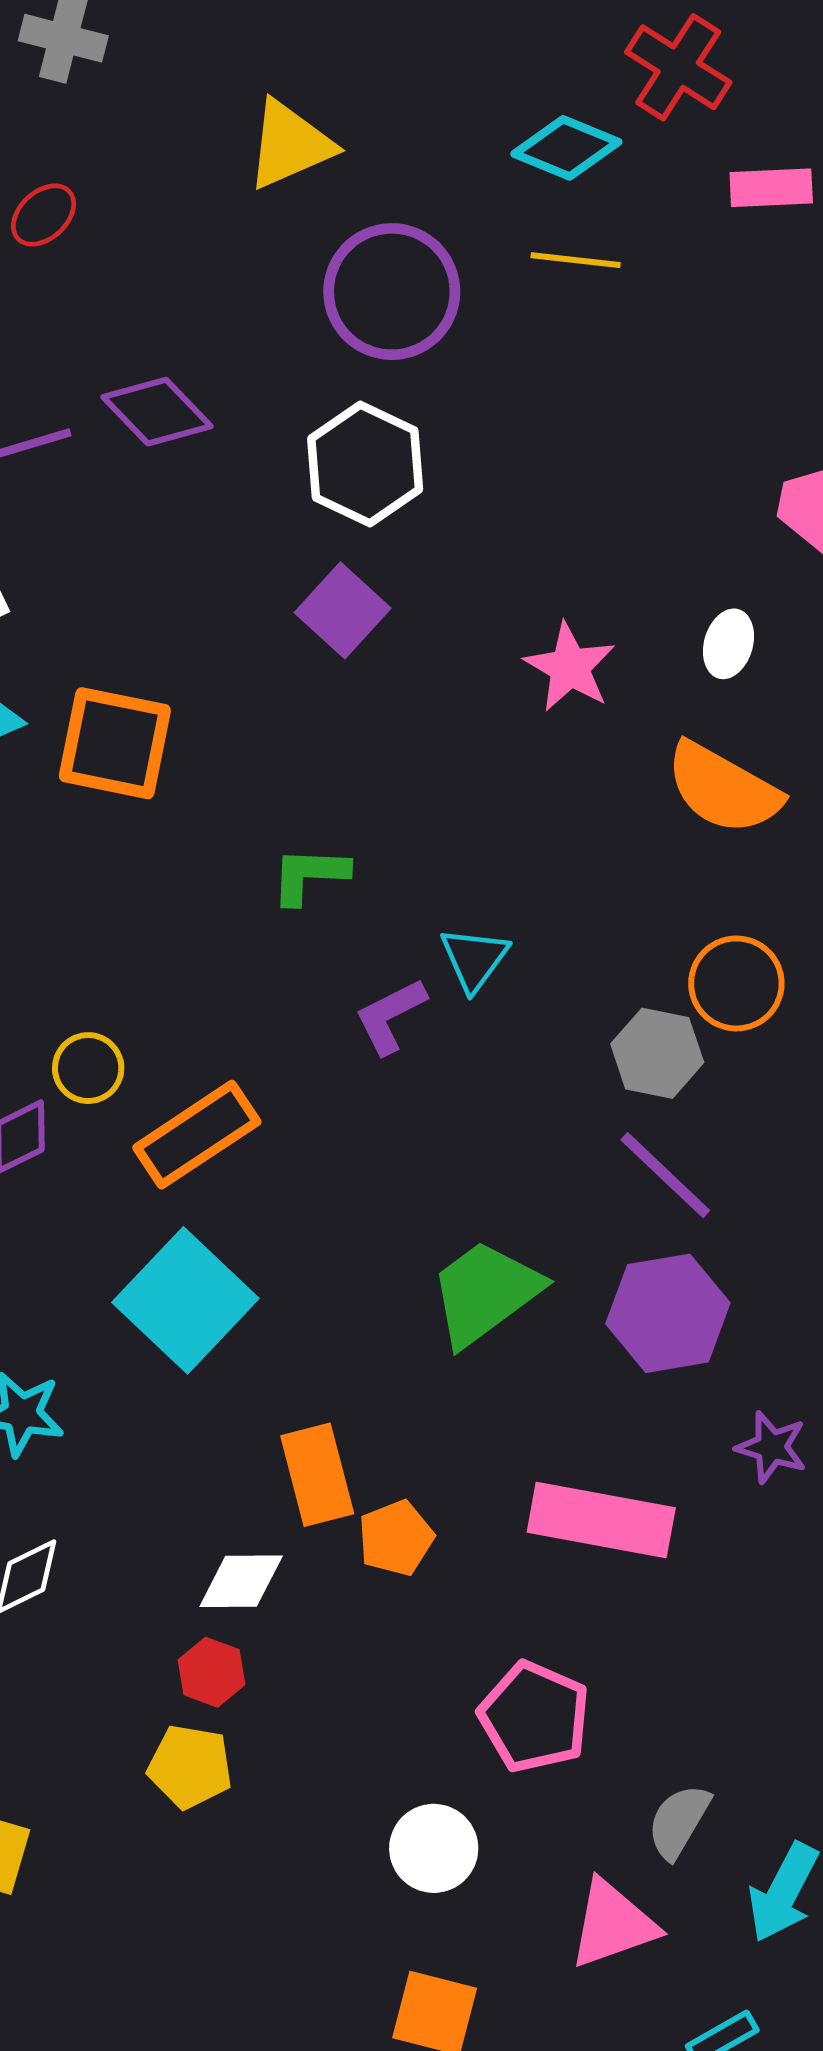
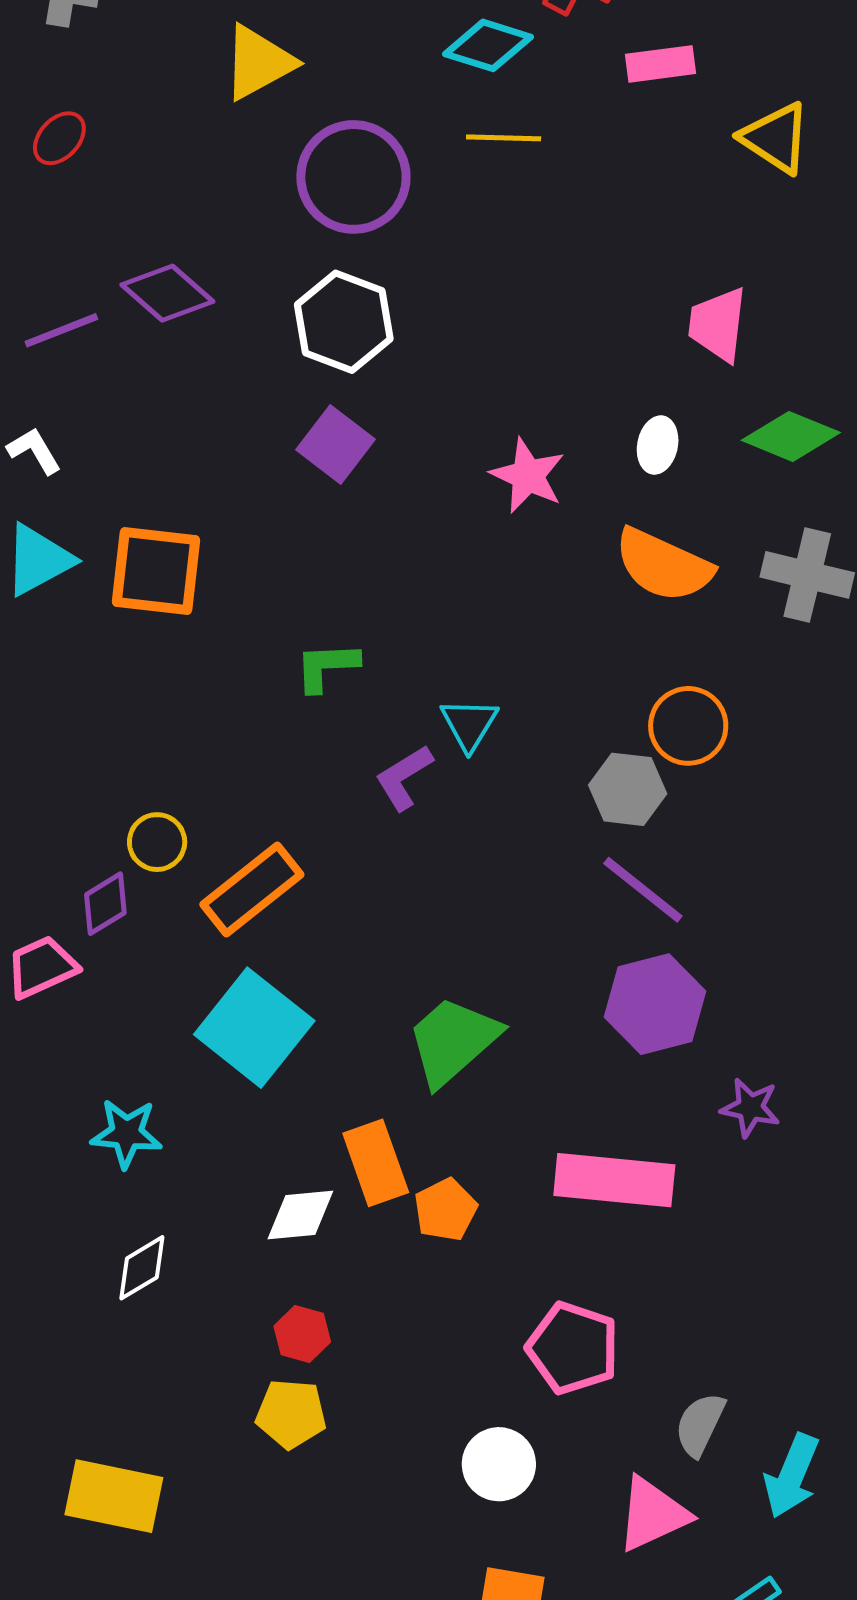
green trapezoid: (485, 1293) -> (453, 1041), moved
white diamond: (241, 1581) -> (300, 1215), moved

